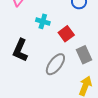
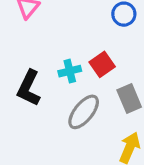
cyan cross: (43, 21) -> (70, 71), moved, turned -32

